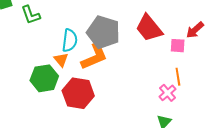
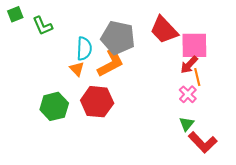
red arrow: (195, 30) -> (189, 65), moved
pink square: (178, 46) -> (194, 45), size x1.8
green hexagon: (44, 78) -> (54, 106), moved

